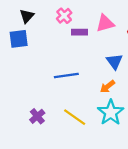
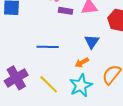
purple cross: (37, 116) -> (16, 78), size x1.6

